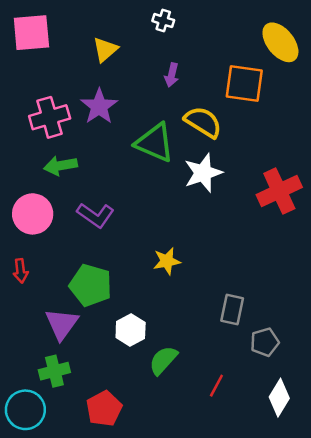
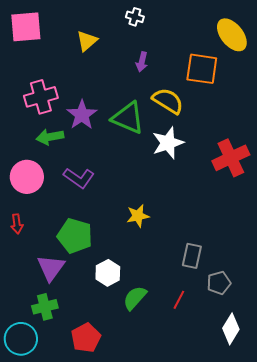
purple star: (99, 106) -> (82, 115), moved
red line: (216, 386) -> (179, 300), moved

